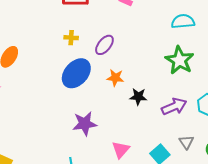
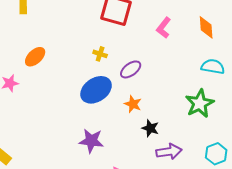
purple arrow: (174, 107) -> (169, 152), moved

